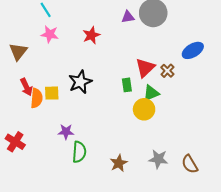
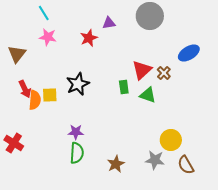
purple triangle: (128, 17) -> (109, 23), moved
green triangle: (151, 93) -> (148, 95), turned 42
yellow circle: (144, 109) -> (171, 140), moved
purple star: (66, 132) -> (76, 132), moved

